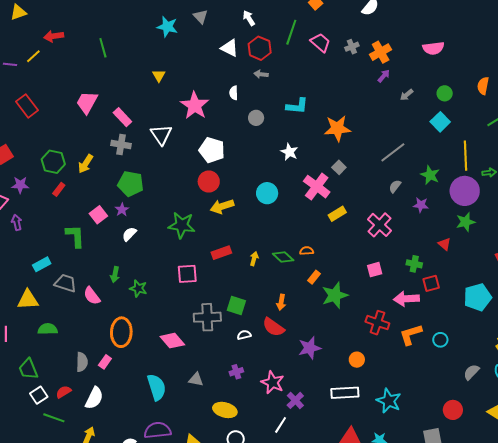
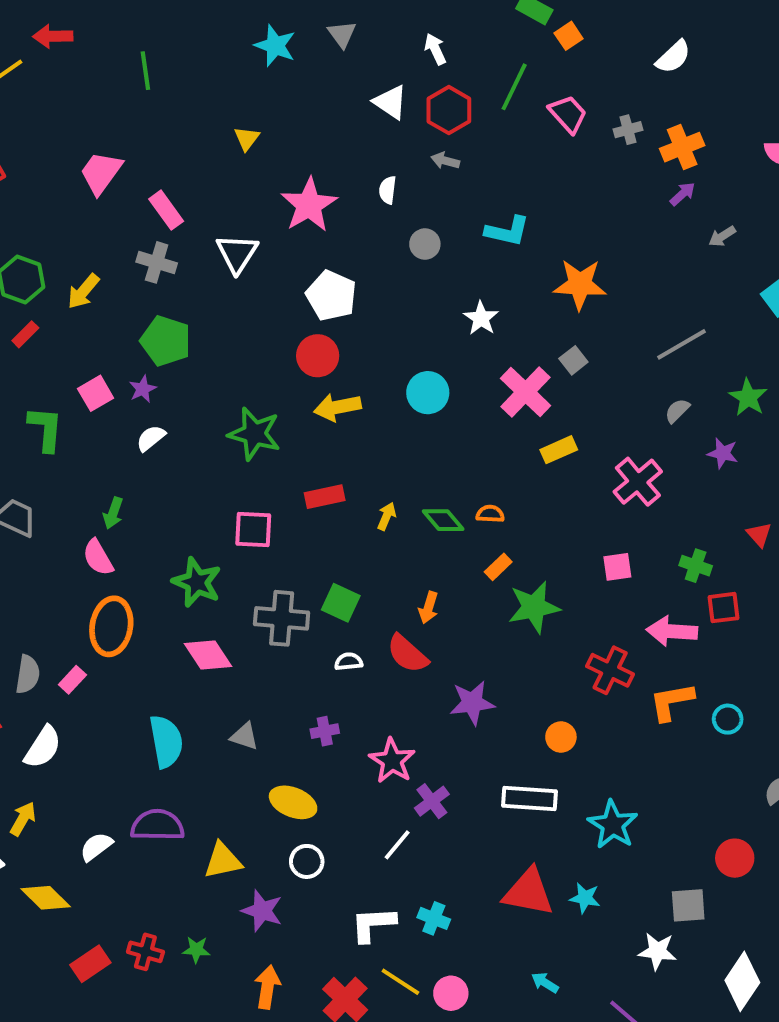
green star: (138, 288) -> (197, 582), moved, size x1.4
pink semicircle: (92, 296) -> (98, 558), moved

